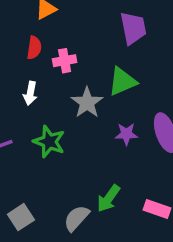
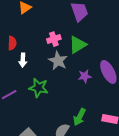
red semicircle: (34, 48) -> (12, 43), moved
pink cross: (65, 61) -> (54, 39), moved

